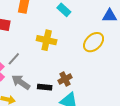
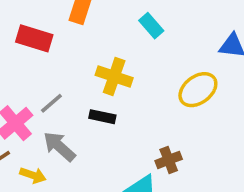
brown cross: (65, 79) -> (169, 160), moved
black rectangle: (45, 87) -> (102, 117), moved

